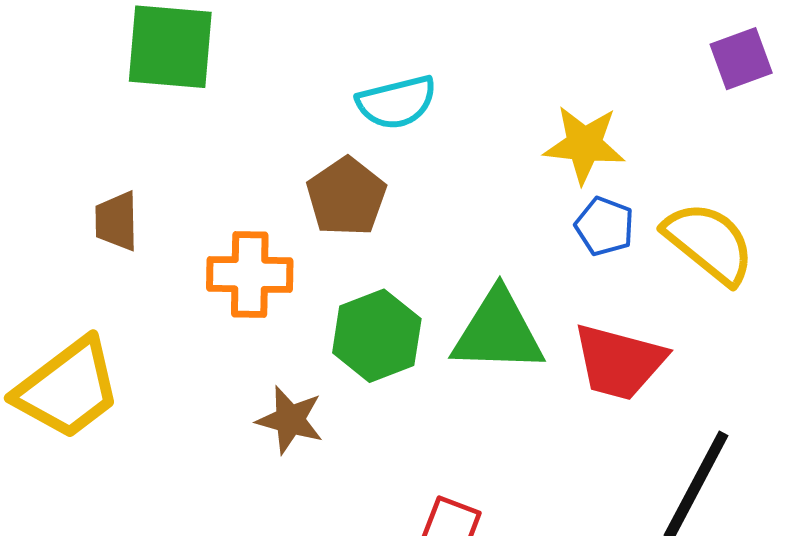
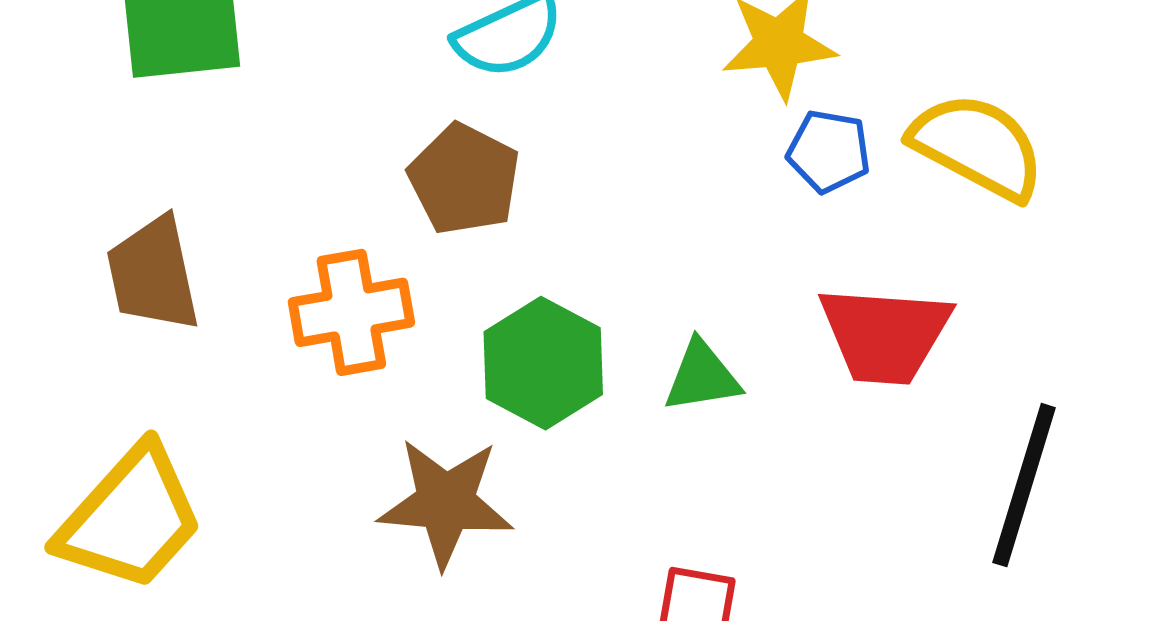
brown trapezoid: (116, 221) -> (153, 274), size x1.4
green triangle: (498, 332) -> (702, 377), moved, size x0.6
brown star: (290, 420) -> (446, 503), size x1.4

